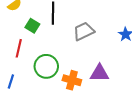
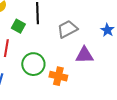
purple triangle: (100, 73) -> (84, 55), moved

